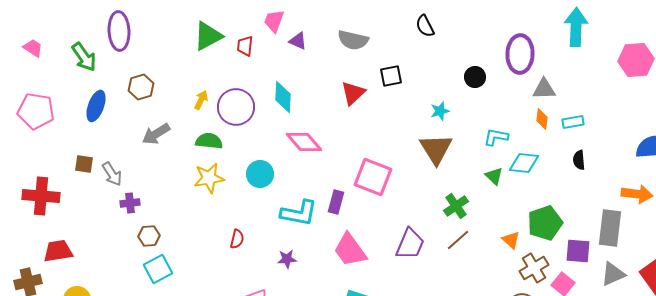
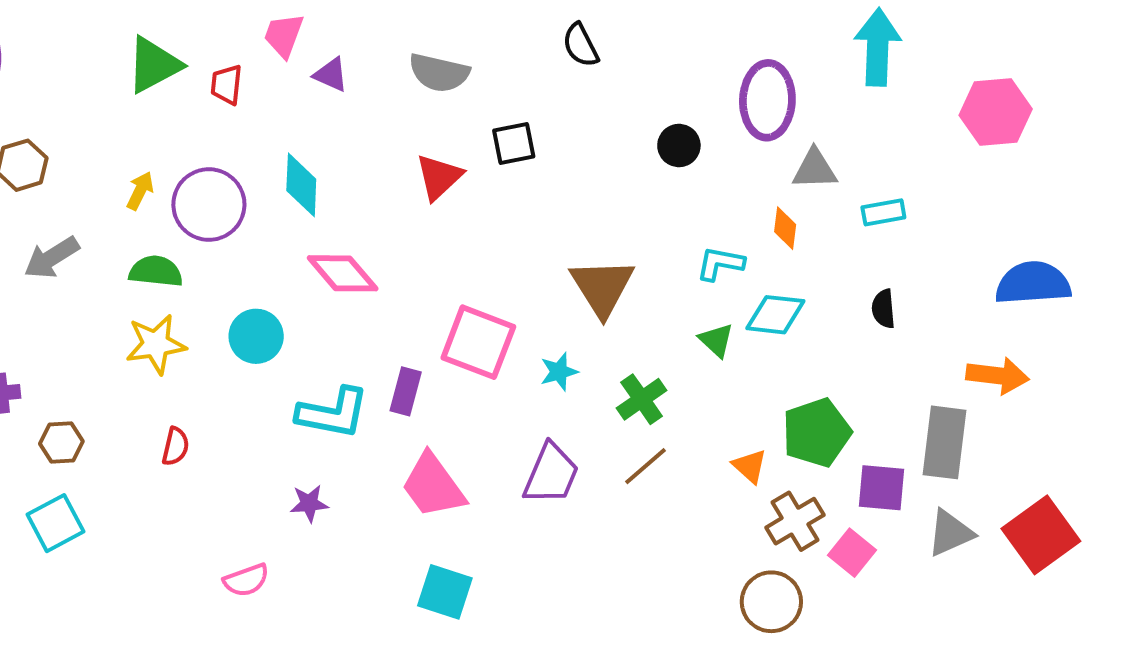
cyan star: (440, 111) -> (559, 372), moved
orange diamond: (542, 119) -> (785, 228), moved
cyan rectangle: (573, 122) -> (883, 212), moved
brown hexagon: (149, 236) -> (61, 442), moved
red semicircle: (237, 239) -> (175, 446), moved

